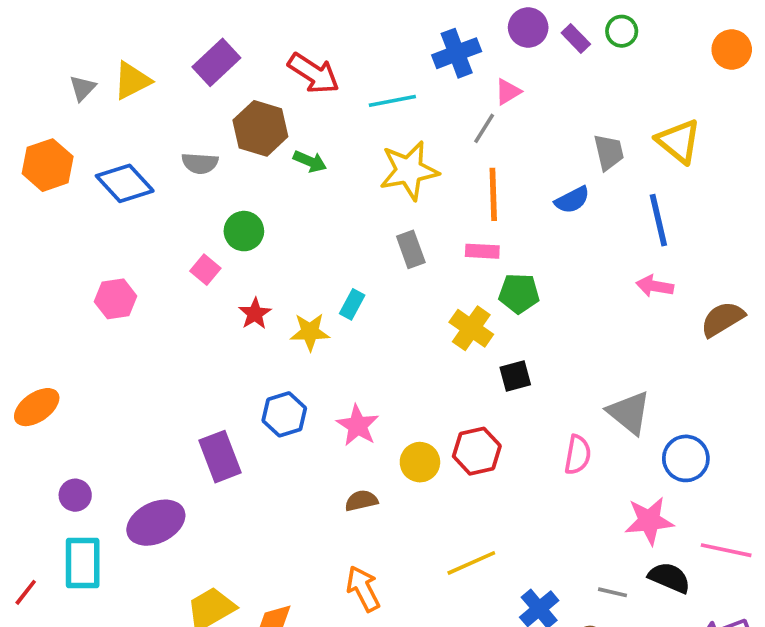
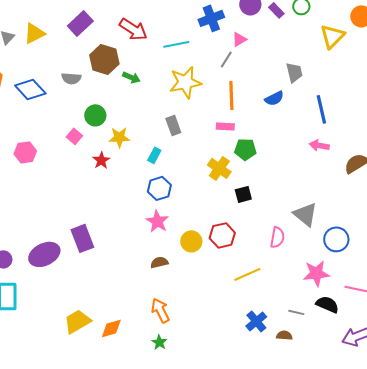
yellow triangle: (679, 141) -> (332, 36), moved, turned 36
gray rectangle: (411, 249) -> (173, 125), moved
yellow star: (310, 332) -> (119, 137), moved
blue hexagon: (284, 414) -> (159, 188), moved
purple ellipse: (156, 523) -> (44, 254), moved
yellow line: (471, 563) -> (247, 274), moved

